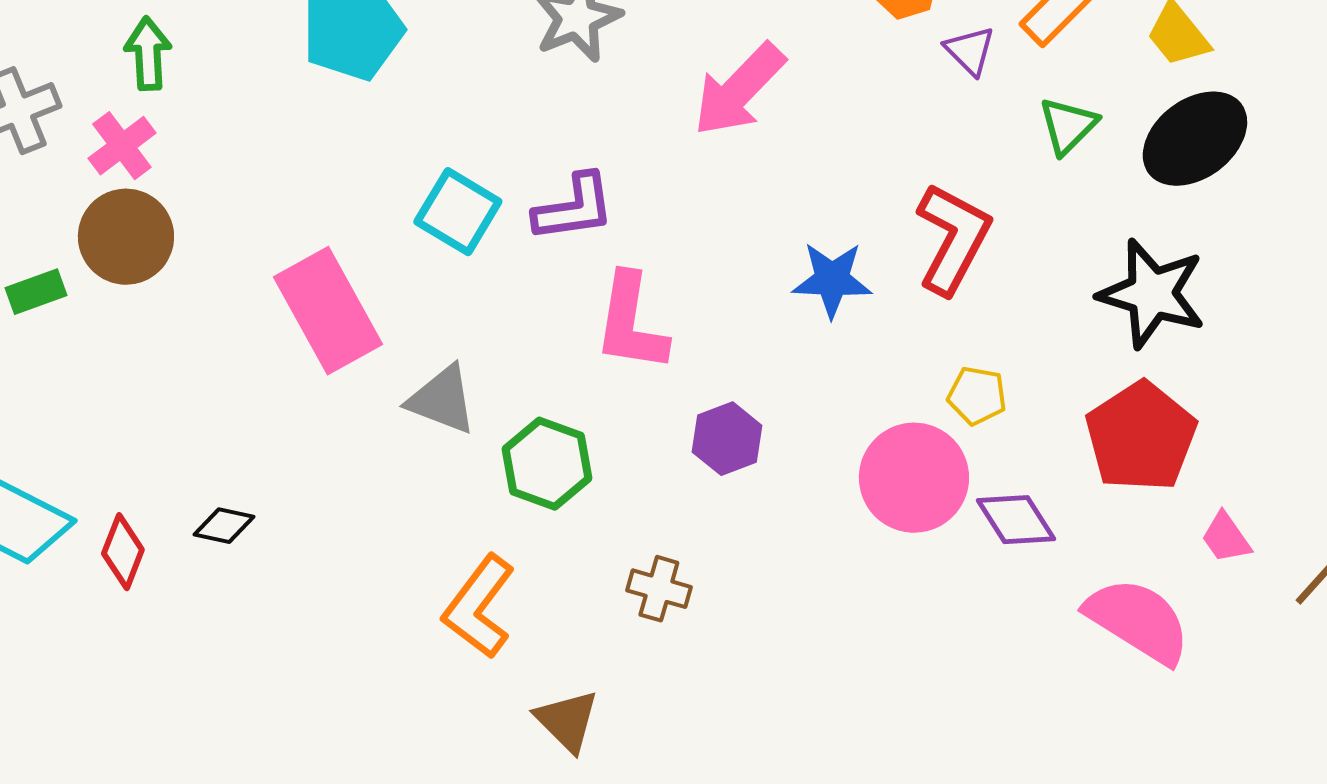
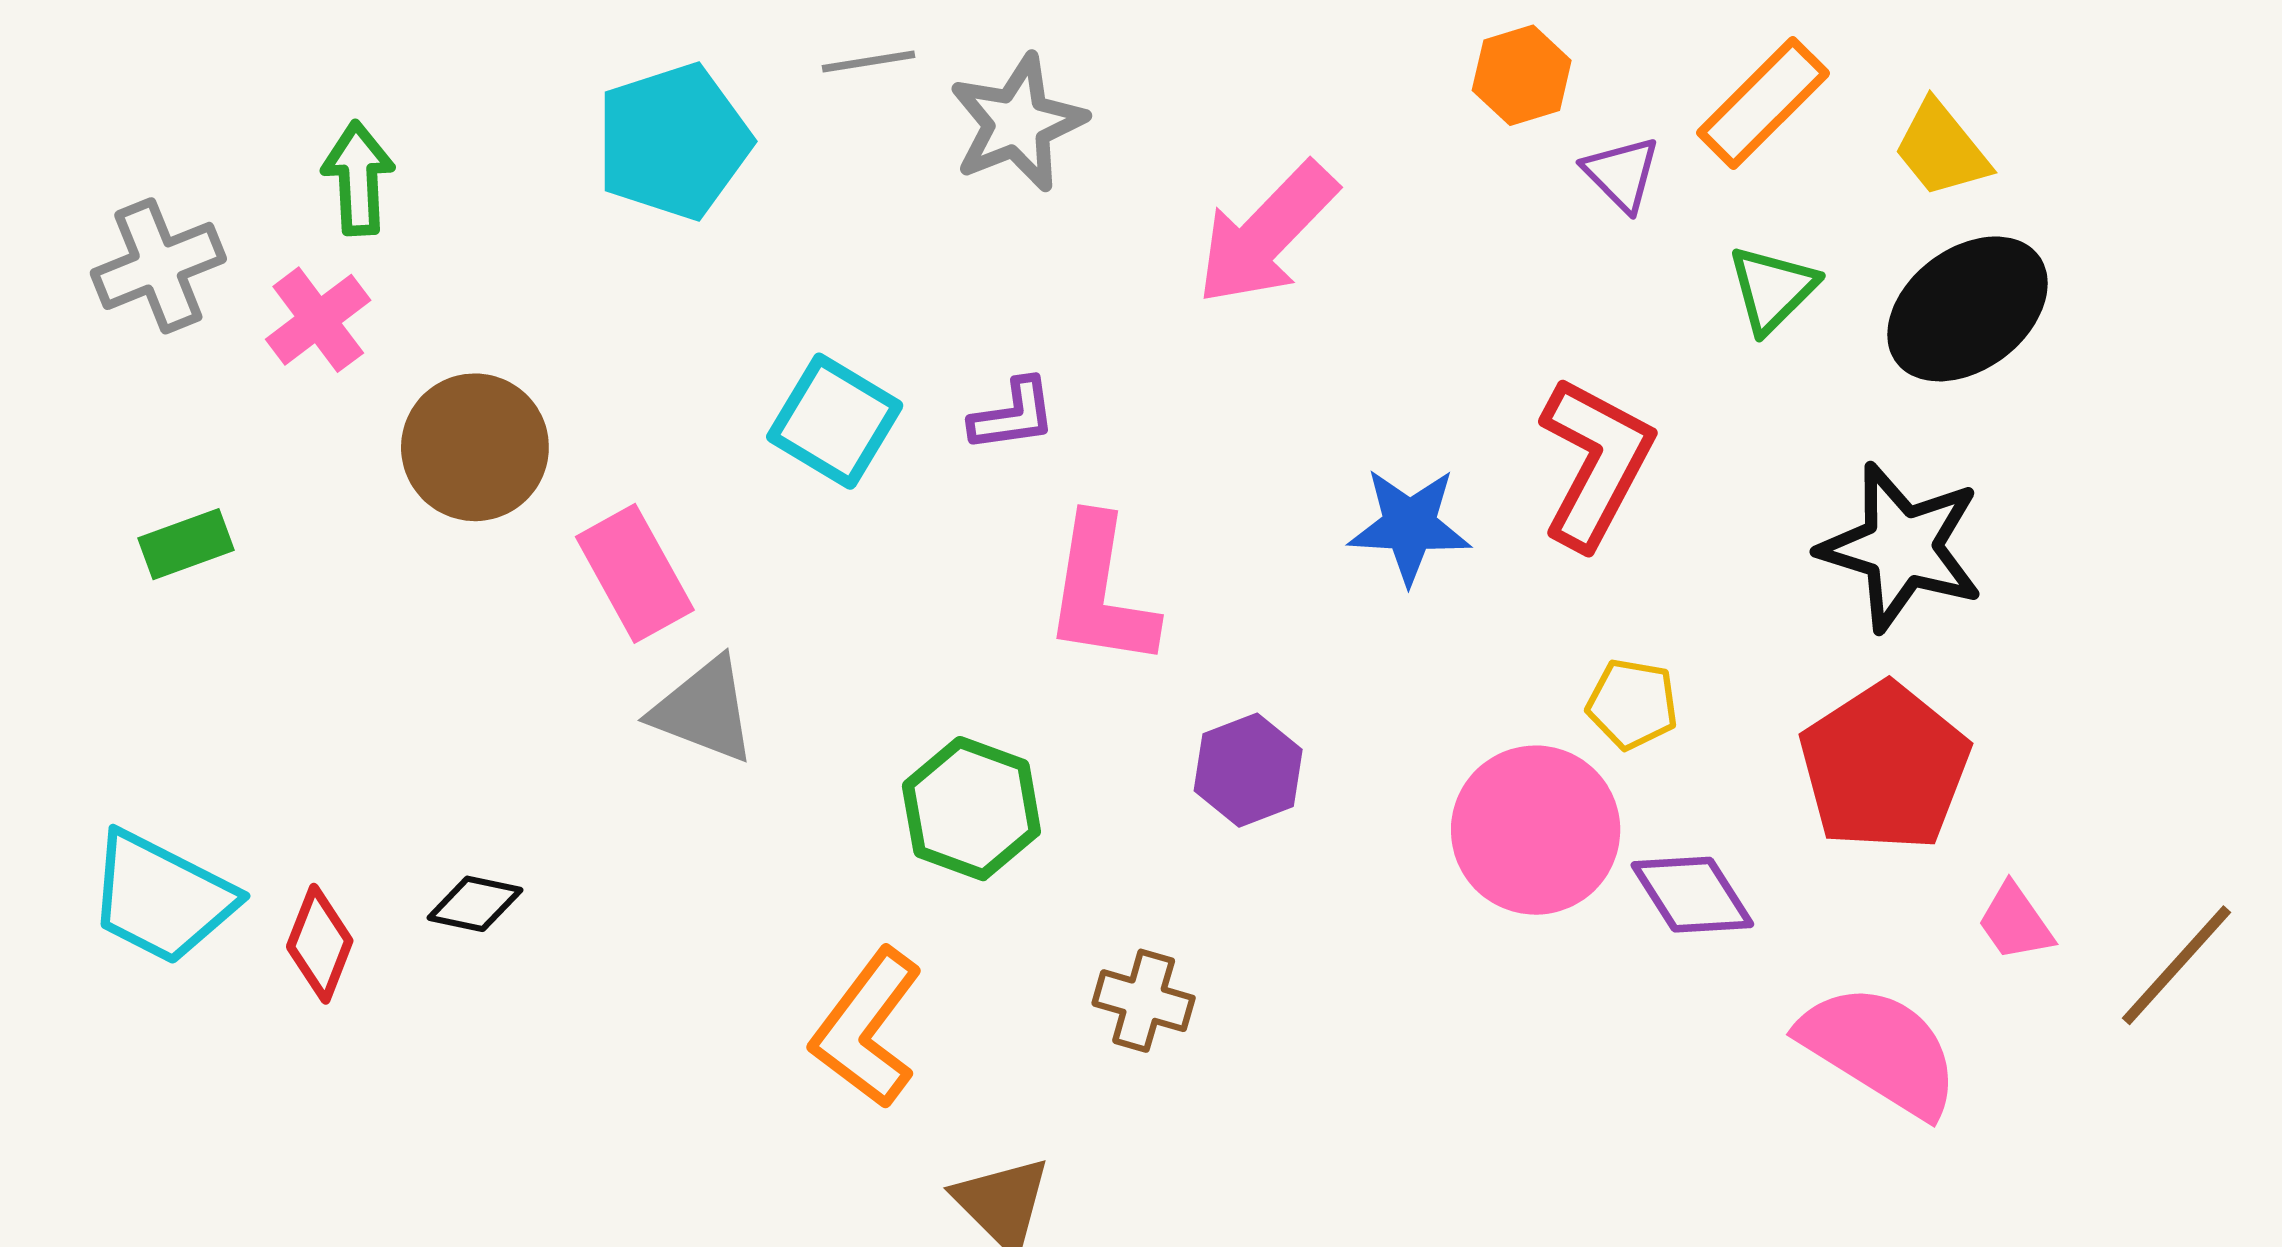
purple L-shape: (574, 208) -> (1013, 415), size x0.7
brown circle: (126, 237) -> (475, 447), moved
pink rectangle: (328, 311) -> (635, 573), size x0.7
gray triangle: (442, 400) -> (704, 710), moved

